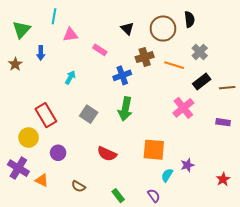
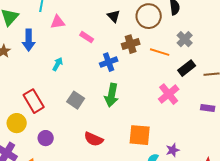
blue arrow: (41, 53) -> (29, 40), size x1.5

